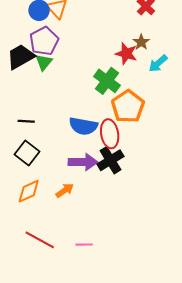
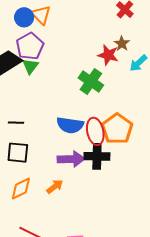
orange pentagon: (128, 106) -> (117, 129), moved
black square: (27, 153) -> (18, 153), turned -30
black cross: (110, 160) -> (97, 156), turned 35

